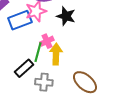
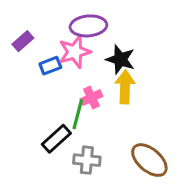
blue rectangle: (20, 20) -> (50, 66), size x0.6
yellow arrow: (56, 54) -> (125, 87), moved

